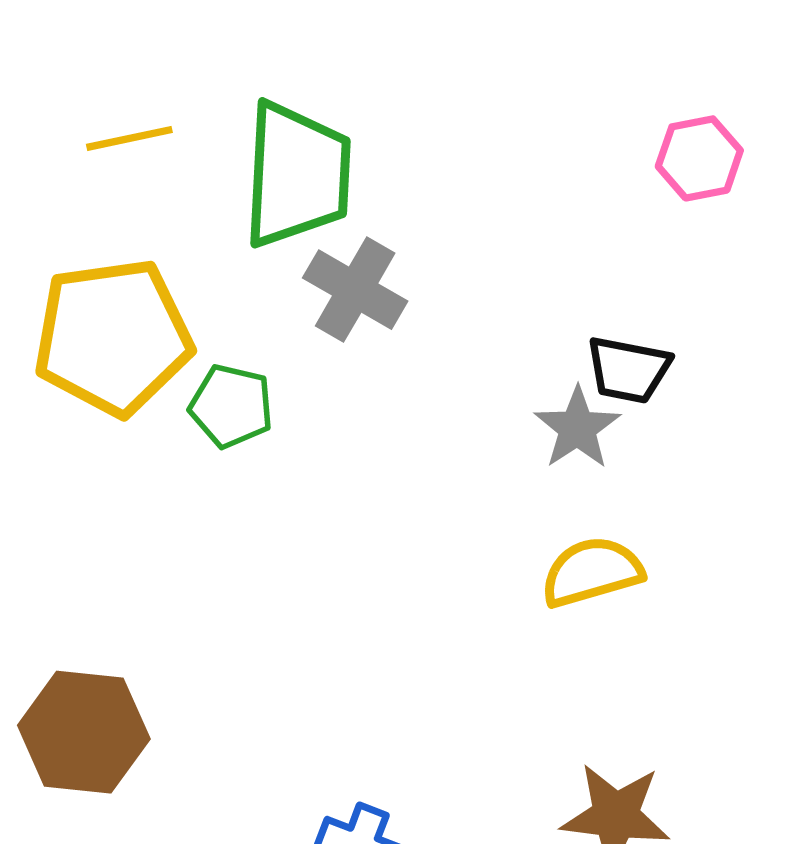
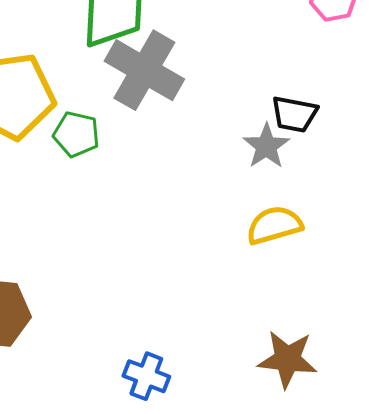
gray cross: (355, 290) -> (144, 70), size x1.4

